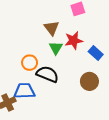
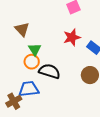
brown triangle: (52, 28) -> (22, 29), moved
green triangle: (56, 48) -> (35, 49), moved

